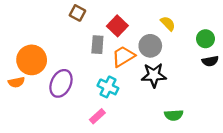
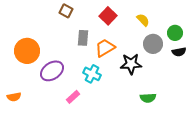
red square: (117, 26) -> (108, 16), moved
gray circle: (150, 46) -> (153, 44), moved
orange semicircle: (16, 82) -> (14, 97), moved
purple ellipse: (61, 83) -> (52, 71), turned 30
pink rectangle: (97, 116) -> (73, 97), moved

